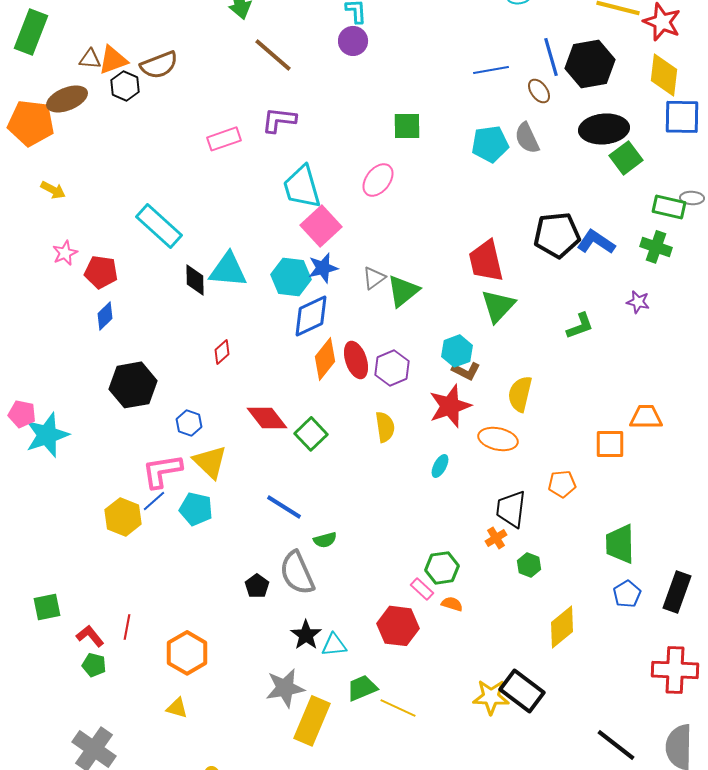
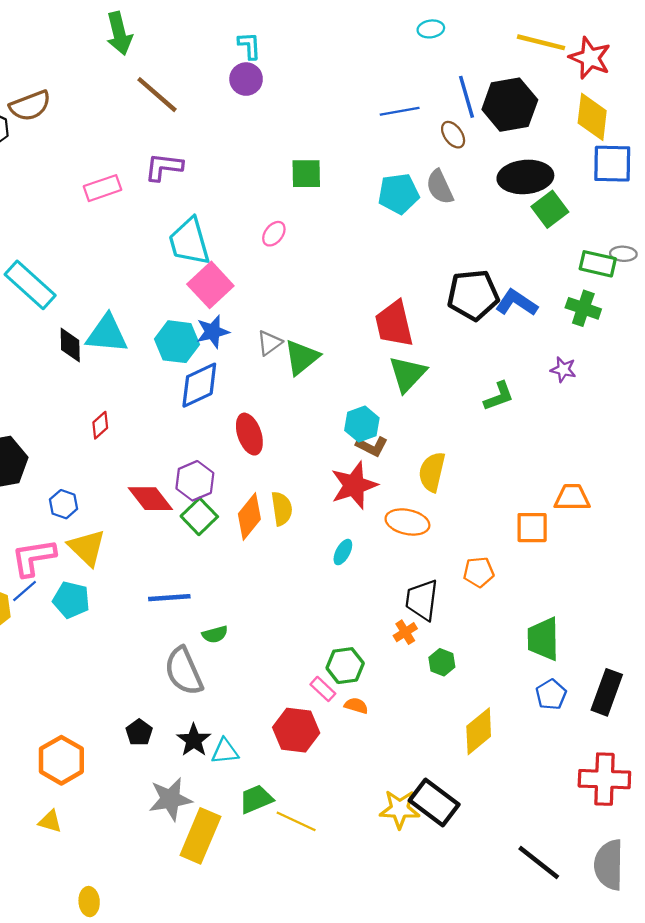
pink ellipse: (378, 180) -> (274, 234), size x0.7
orange diamond: (325, 359) -> (249, 516), moved
purple hexagon: (392, 368) -> (195, 481), moved
blue line: (284, 507) -> (169, 598), turned -36
black pentagon: (257, 586) -> (139, 732), moved

